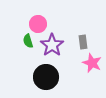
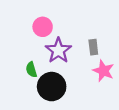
green semicircle: (28, 41) -> (31, 70), moved

